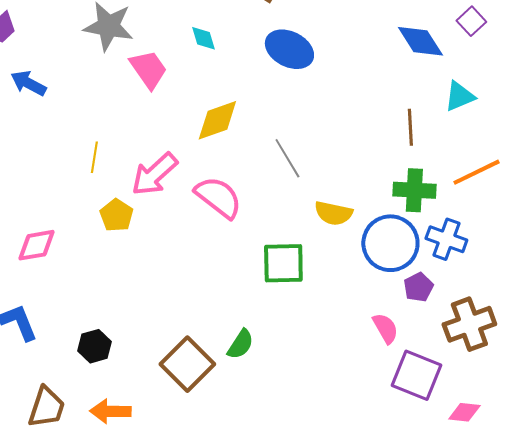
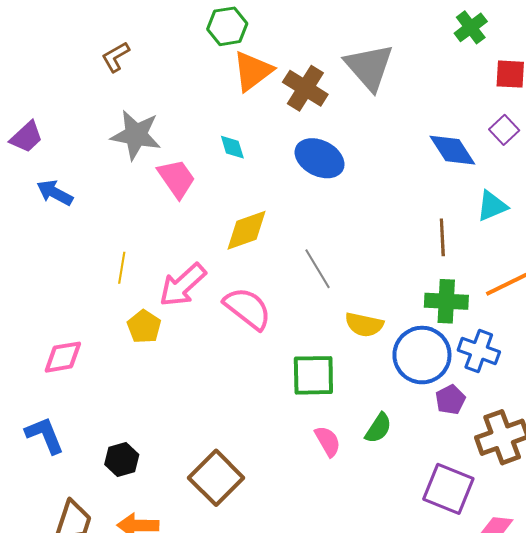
pink semicircle: (385, 328) -> (328, 441), moved
green semicircle: (240, 344) -> (378, 428), moved

